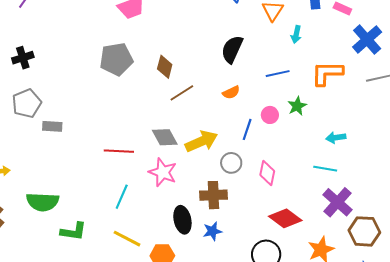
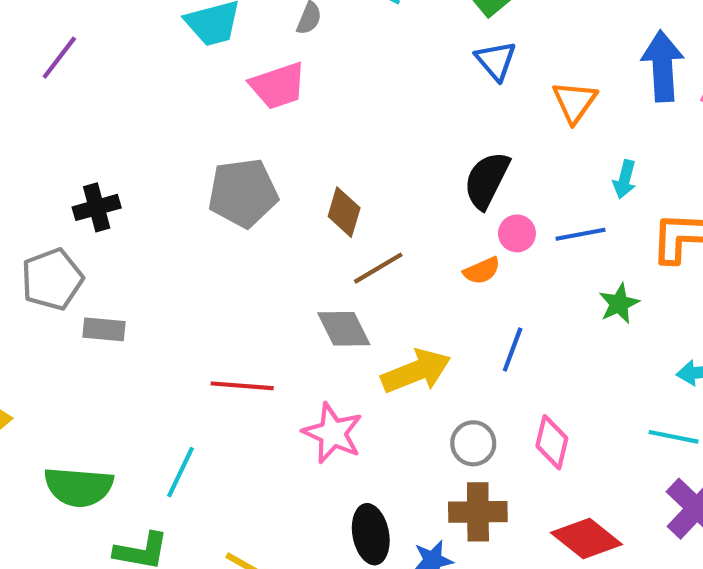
cyan arrow: (296, 34) -> (625, 179), moved
black cross: (23, 58) -> (97, 207), moved
pink circle: (270, 115) -> (517, 233), moved
gray diamond: (165, 137) -> (344, 329), moved
gray circle: (231, 163) -> (473, 443), moved
brown cross: (213, 195) -> (478, 512), moved
cyan line: (122, 197) -> (181, 472), moved

